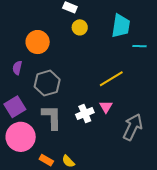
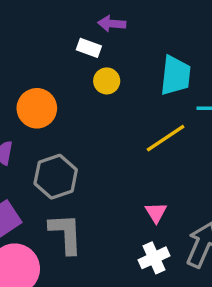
yellow line: (111, 79) -> (166, 138), moved
white cross: (85, 114) -> (154, 258), moved

